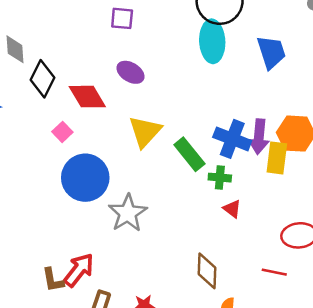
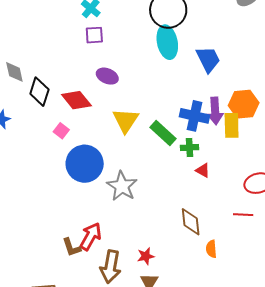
blue trapezoid: (271, 52) -> (208, 59), moved

